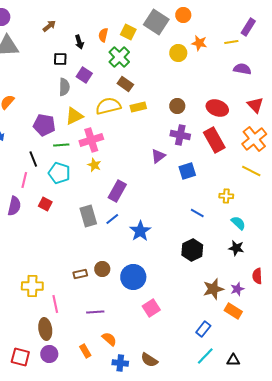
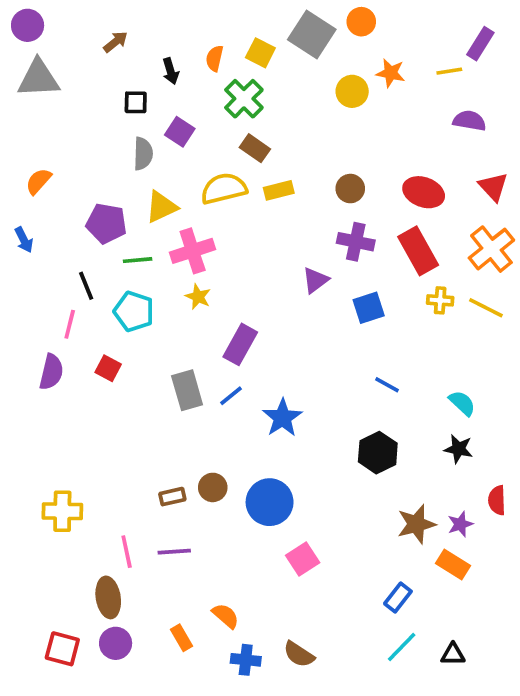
yellow cross: (226, 196) -> (440, 300), moved
yellow cross: (32, 286) -> (62, 511), moved
purple line: (95, 312) -> (174, 552), moved

